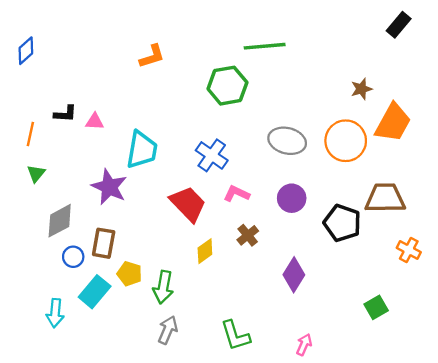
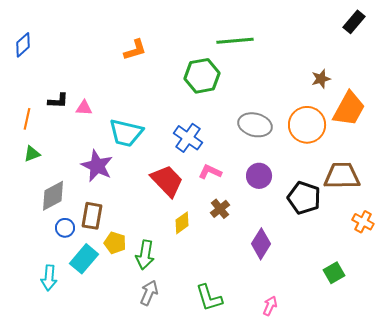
cyan trapezoid: (142, 150) -> (126, 133), turned 93
green triangle: (36, 173) -> (32, 154), turned 30

